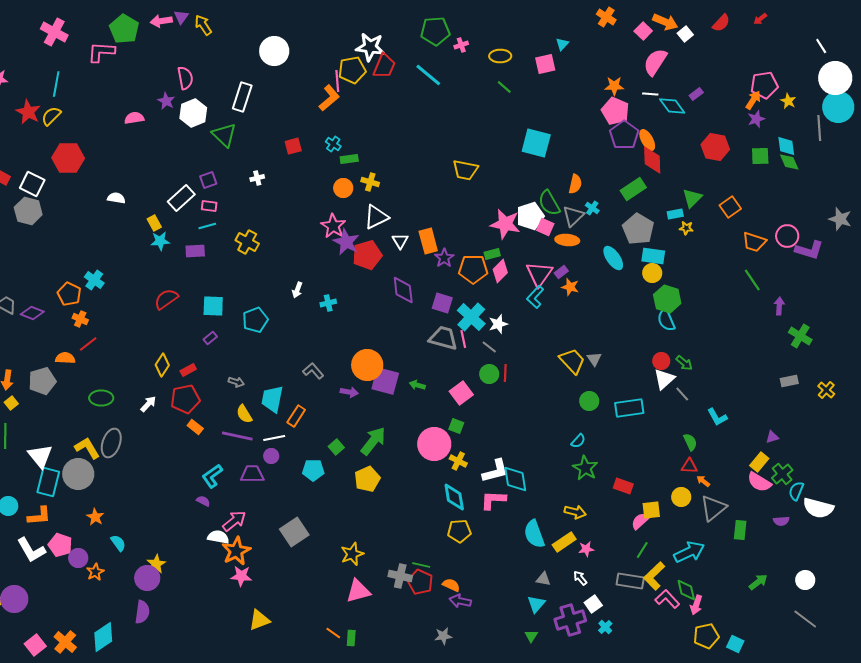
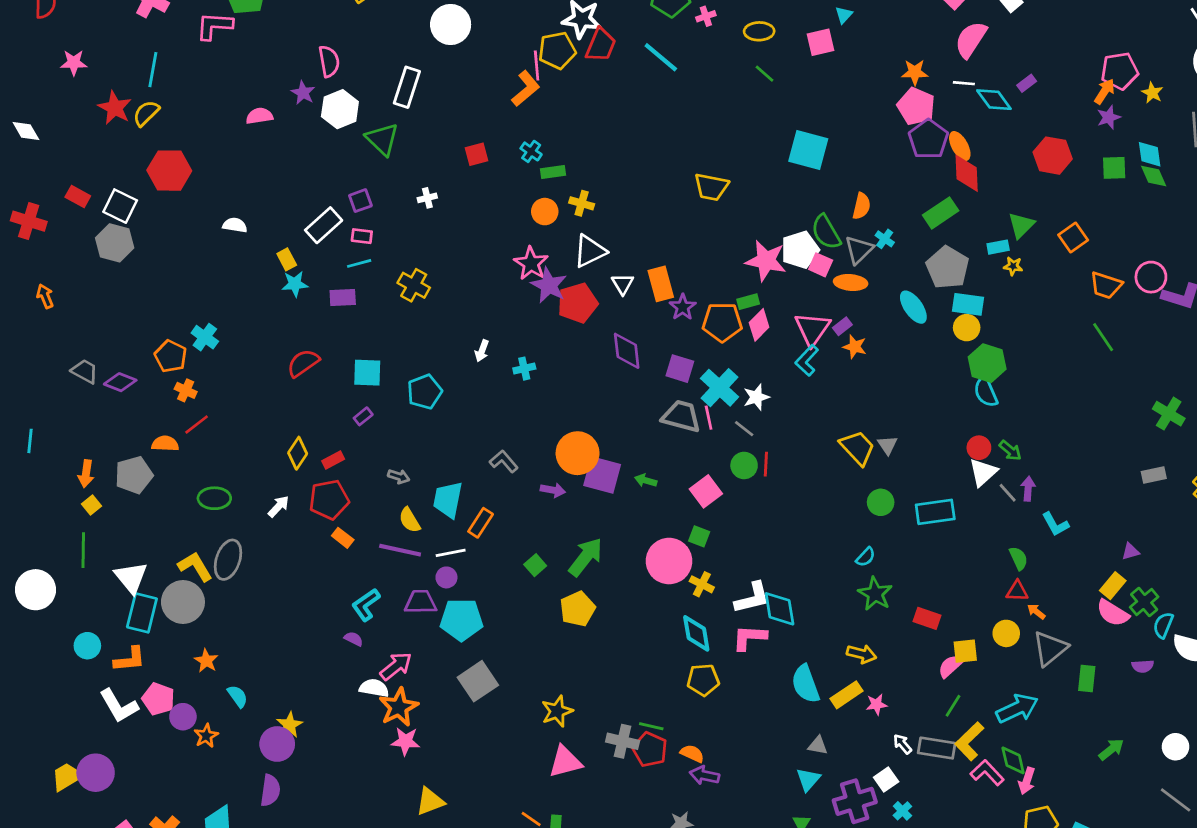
purple arrow: (779, 306) -> (1028, 489), moved
cyan pentagon: (313, 470) -> (461, 620), moved, size x1.4
white arrow: (580, 578) -> (902, 744), moved

